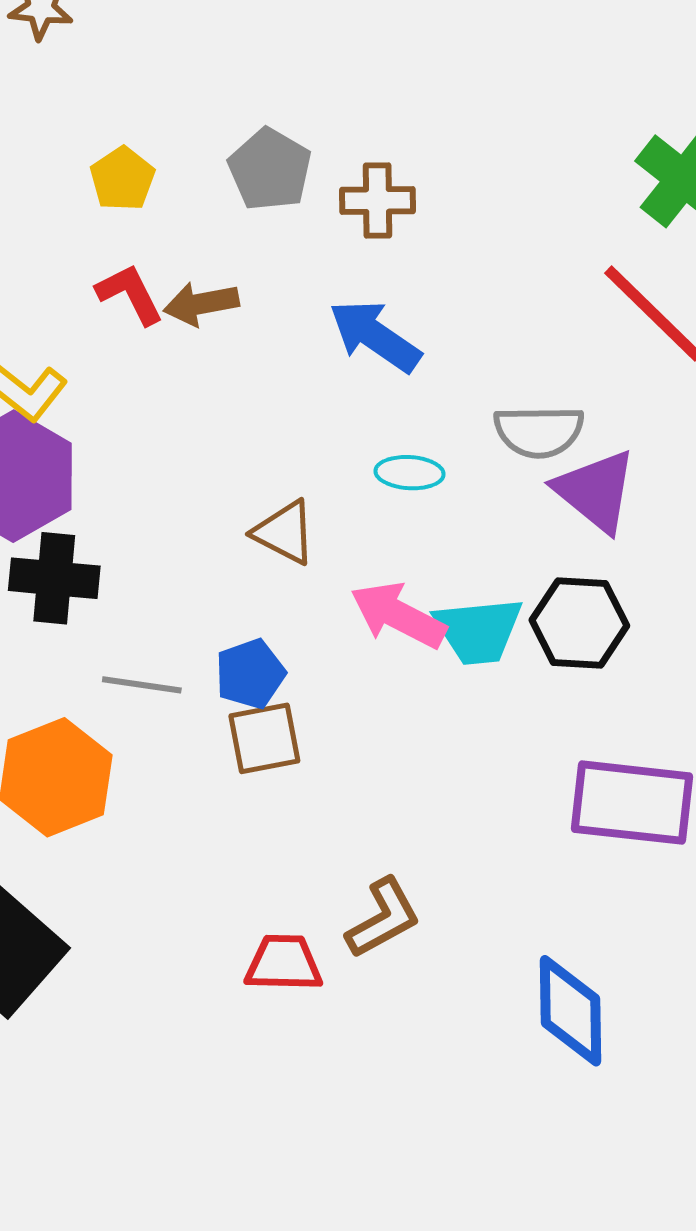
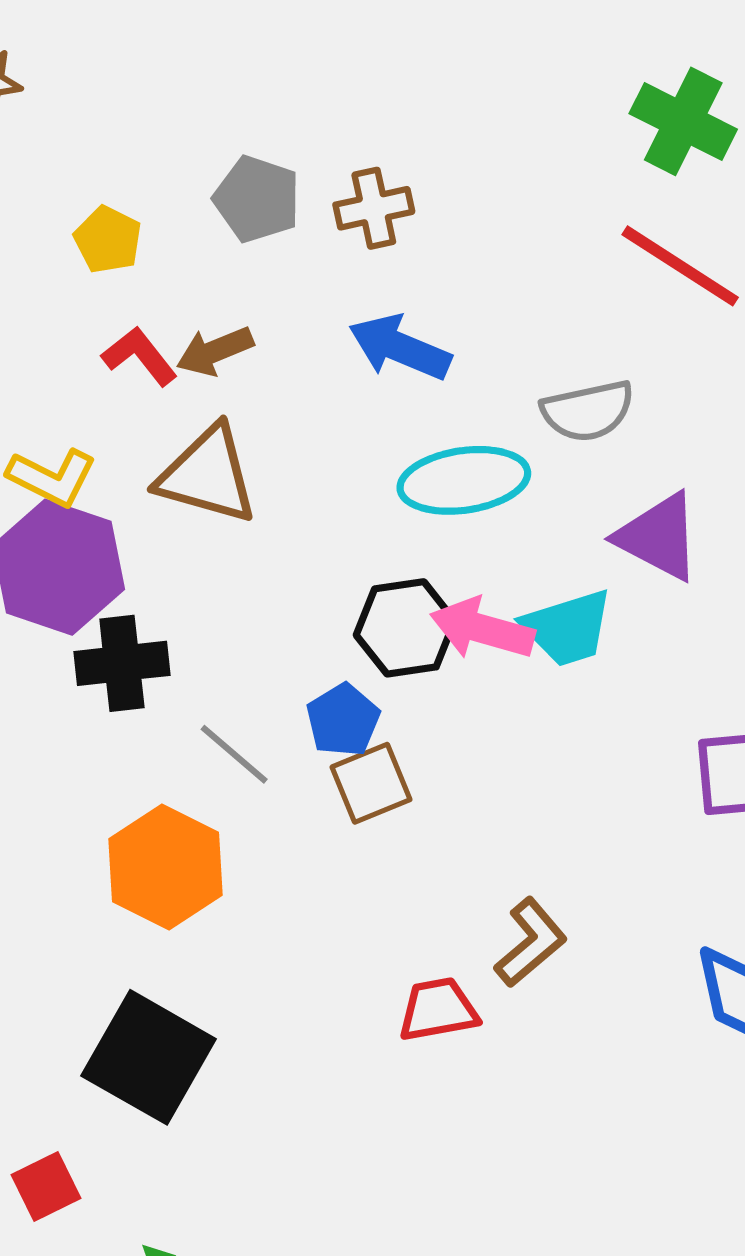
cyan ellipse: (410, 473) -> (464, 480), size x1.8
purple triangle: (596, 491) -> (659, 537), moved
brown triangle: (284, 532) -> (207, 475), moved, size x1.5
black hexagon: (579, 623) -> (405, 628), moved
gray line: (142, 685) -> (234, 754), turned 44

